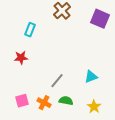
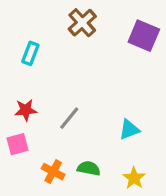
red star: (21, 58) -> (26, 110), moved
gray line: (57, 81) -> (69, 118), moved
pink square: (22, 101) -> (18, 144), moved

